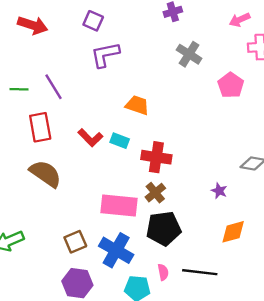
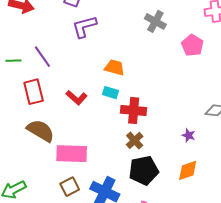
cyan rectangle: (120, 141) -> (111, 93), moved
pink rectangle: (119, 206) -> (72, 154), moved
orange diamond: (233, 232) -> (188, 170), moved

